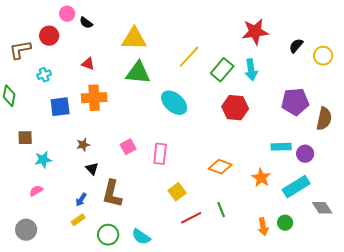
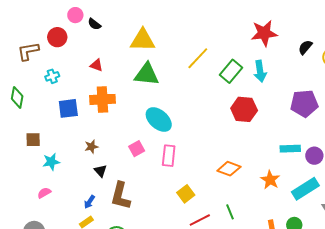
cyan ellipse: (174, 103) -> (159, 120), moved

